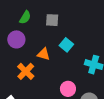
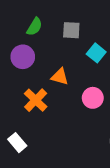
cyan square: (66, 45) -> (96, 53), moved
pink circle: (68, 89) -> (93, 98), moved

